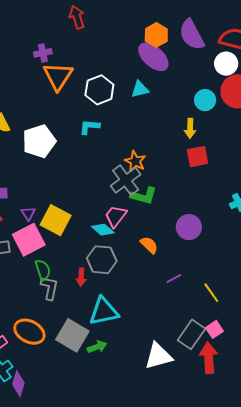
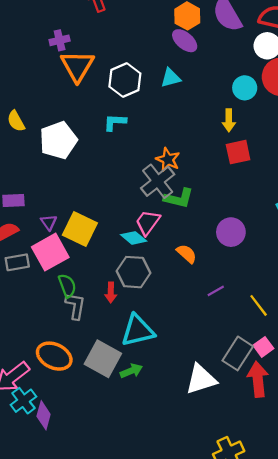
purple ellipse: (153, 57) -> (185, 41), size x0.7

